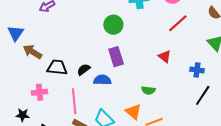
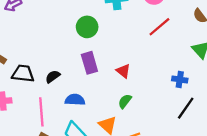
red triangle: (165, 57) -> (123, 71), moved
blue semicircle: (102, 80) -> (75, 100), moved
green semicircle: (148, 90) -> (125, 101), turned 120

